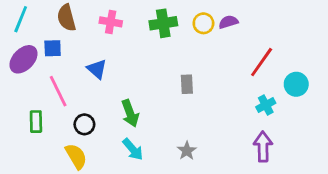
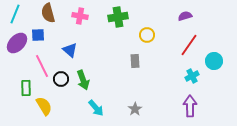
purple semicircle: (228, 22) -> (185, 16), moved
yellow circle: (203, 23) -> (147, 35), moved
green arrow: (130, 113) -> (83, 80), moved
black circle: (84, 124) -> (61, 79), moved
yellow semicircle: (76, 156) -> (44, 106), moved

